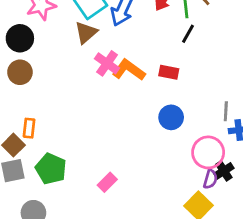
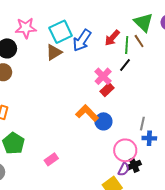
pink cross: (107, 63) -> (103, 76), moved
orange L-shape: (129, 70) -> (87, 113), moved
red rectangle: (169, 72) -> (107, 90), turned -64

